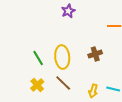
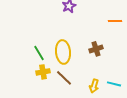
yellow cross: (37, 85) -> (43, 72), moved, turned 32

